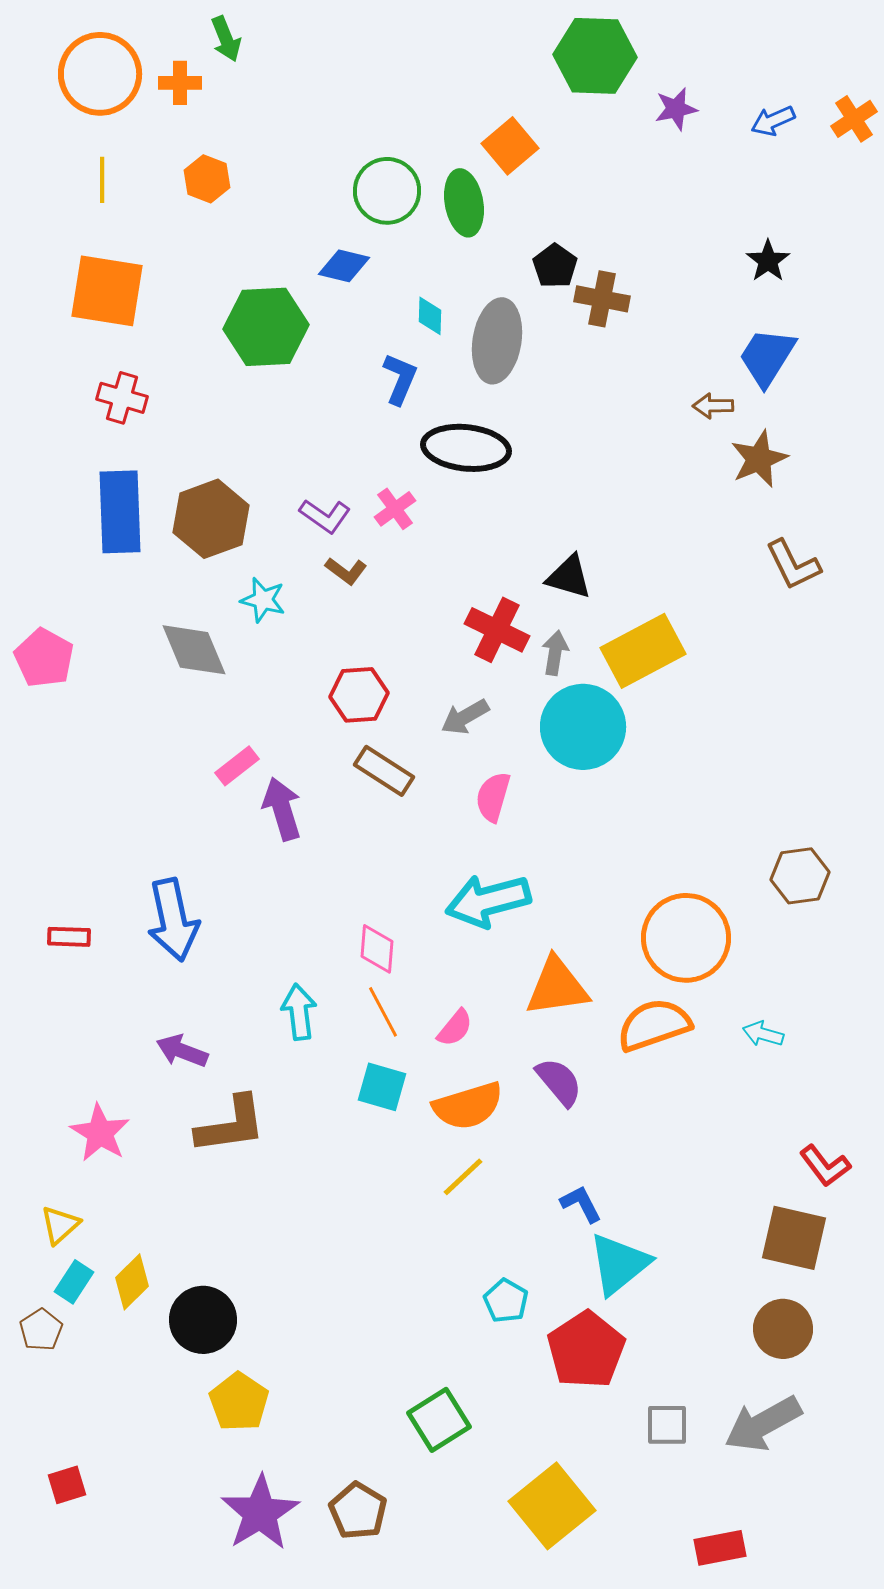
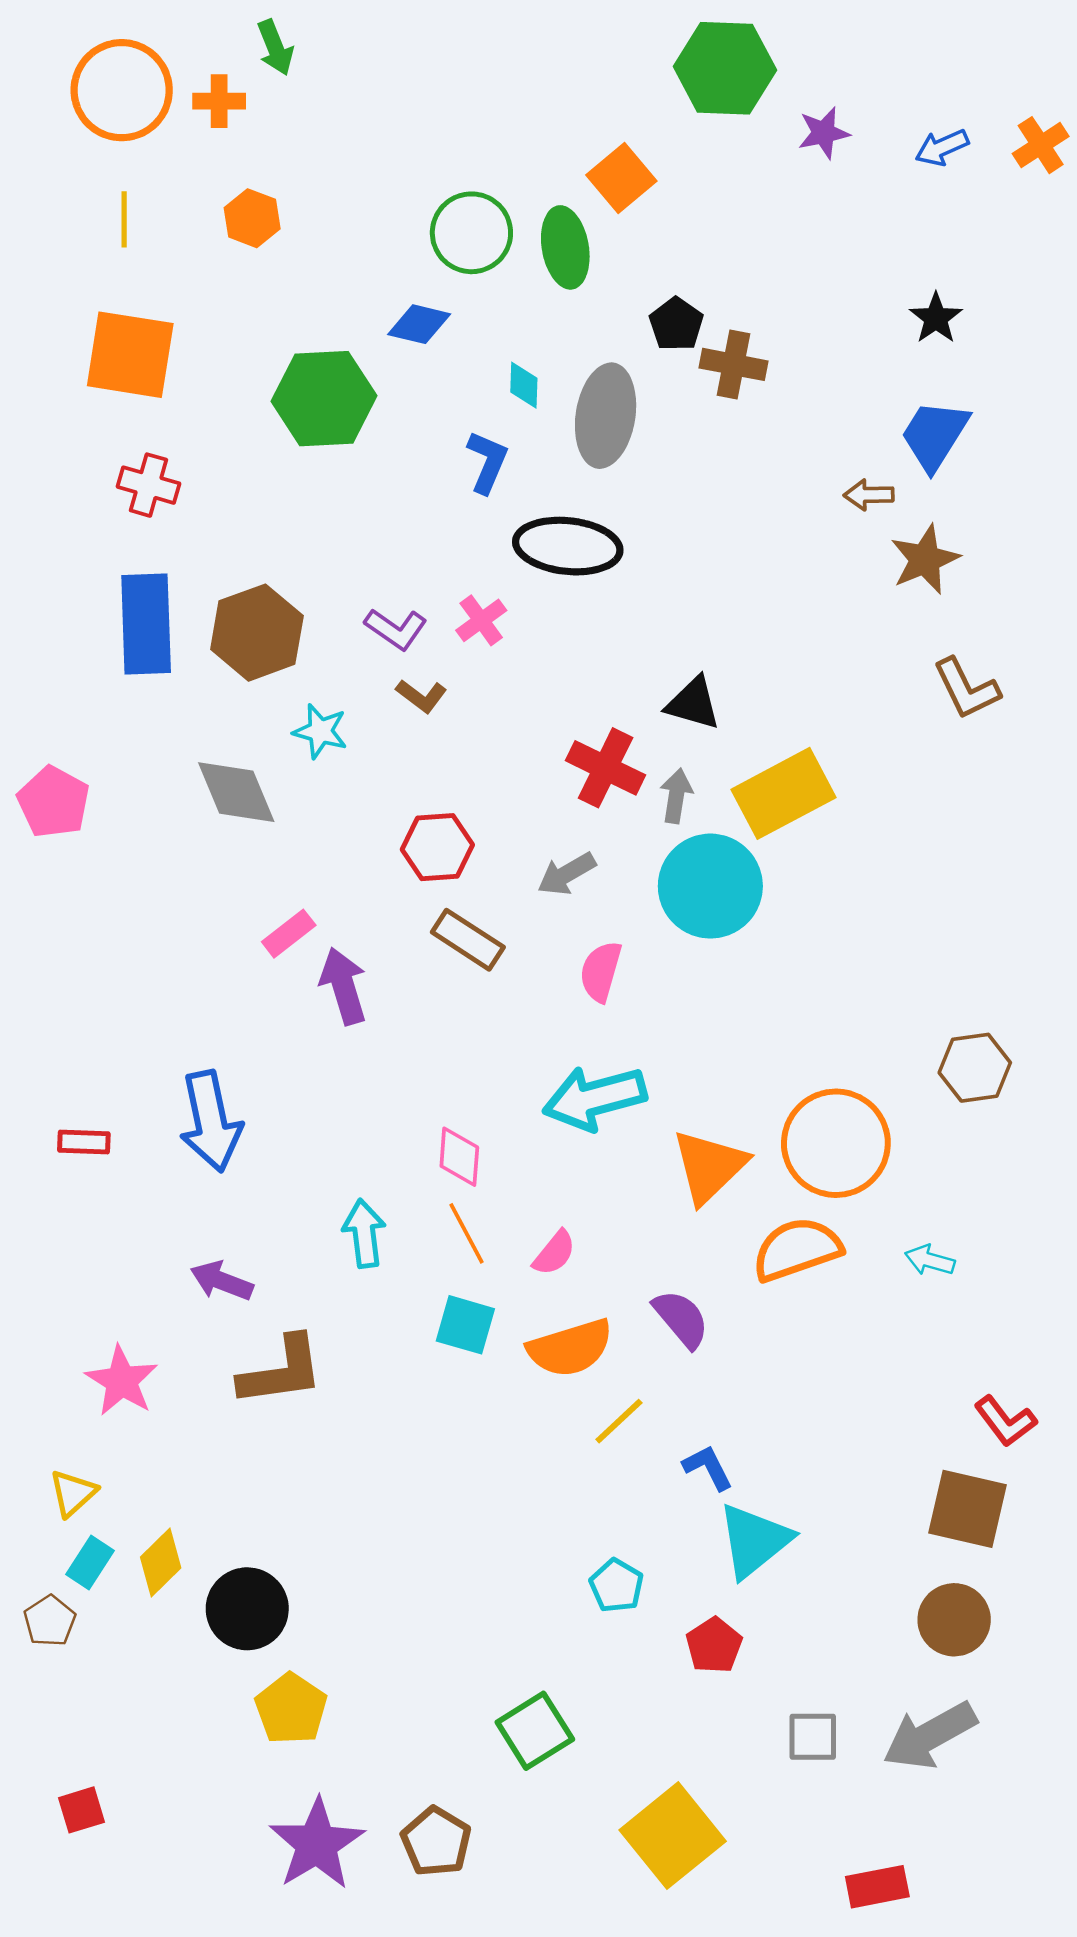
orange triangle: (557, 987) -> (709, 1166), moved, turned -36
yellow line: (463, 1177) -> (619, 1421), moved
red pentagon: (586, 1350) -> (714, 1645), size x0.6

